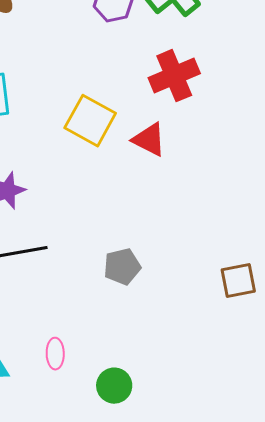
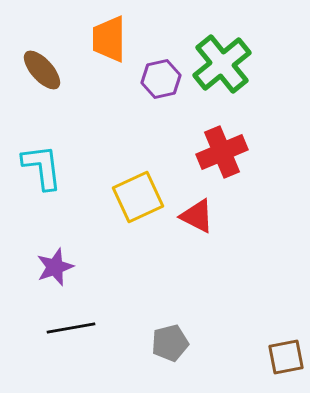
yellow square: (90, 121) -> (138, 197), turned 36

